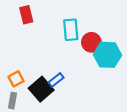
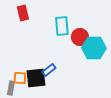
orange square: (16, 79) -> (20, 78), moved, turned 32
black square: (41, 89) -> (36, 78), turned 35

